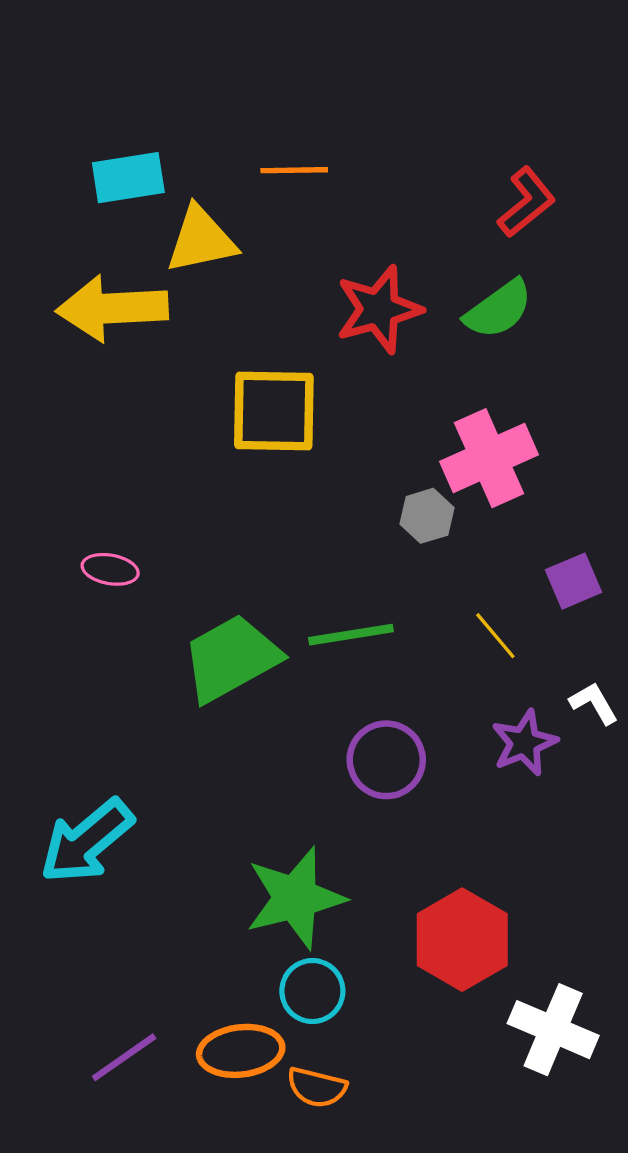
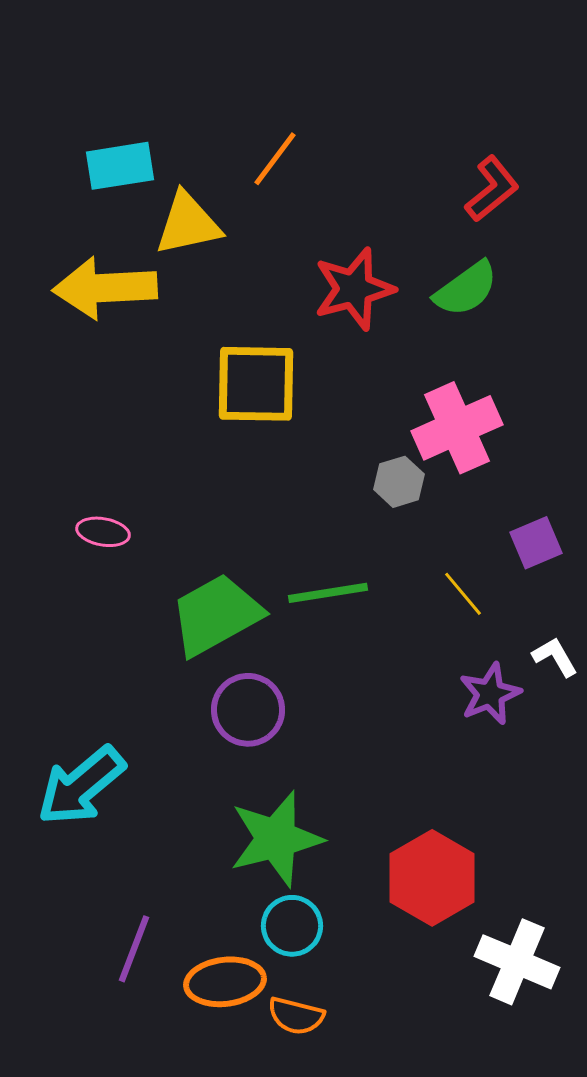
orange line: (294, 170) -> (275, 159), turned -52
purple circle: (386, 760) -> (248, 710), moved
purple line: (124, 1057) -> (134, 949), moved, turned -34

